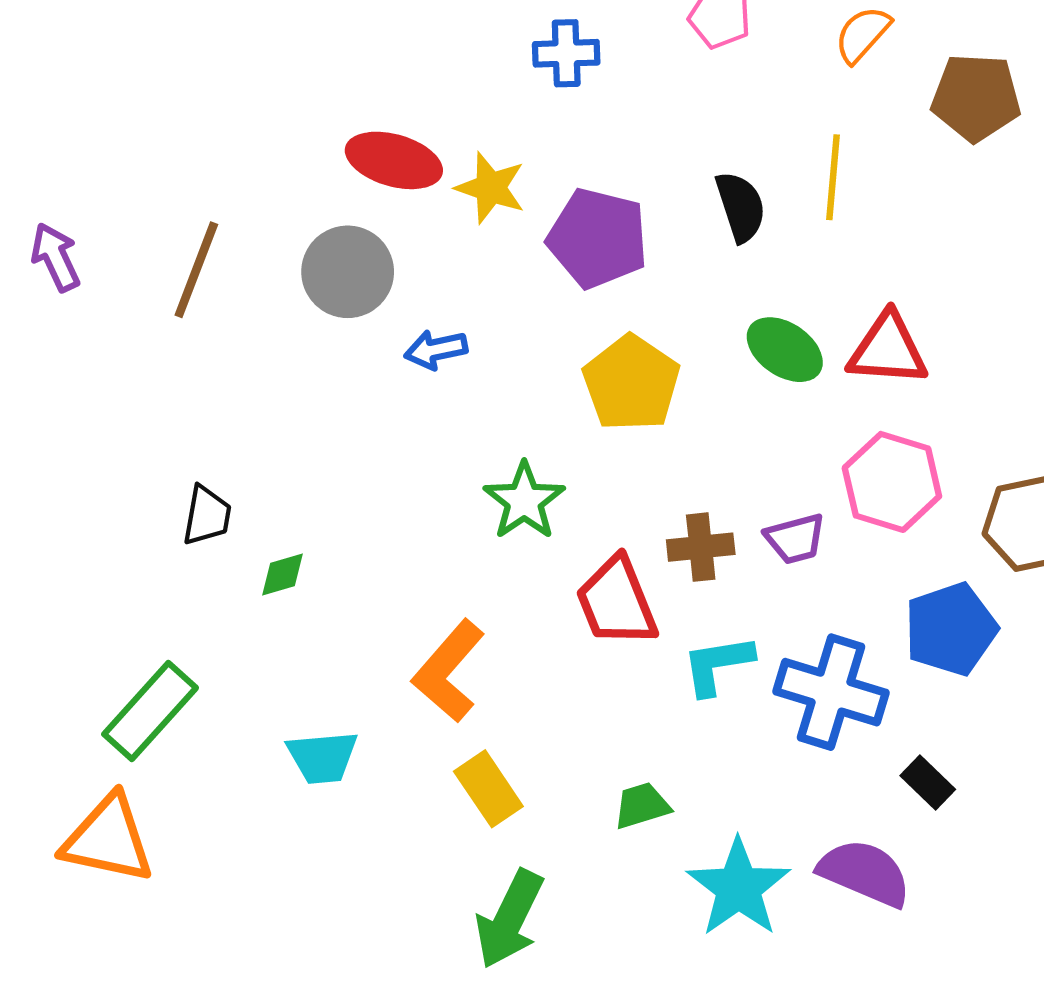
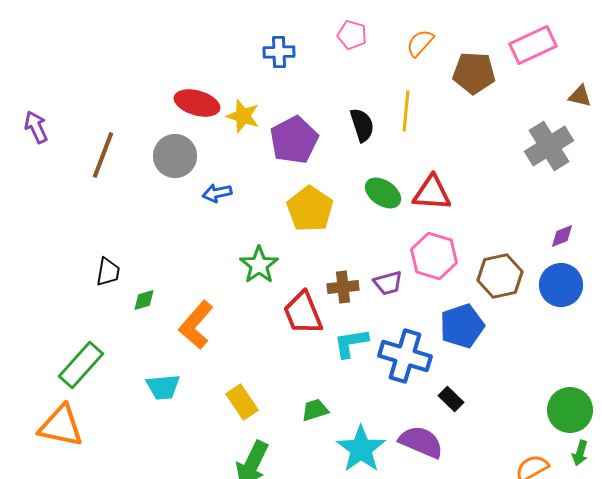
purple pentagon: (598, 238) -> (294, 140), turned 30
purple arrow: (56, 257) -> (36, 127), moved
orange L-shape: (449, 671) -> (196, 325), moved

